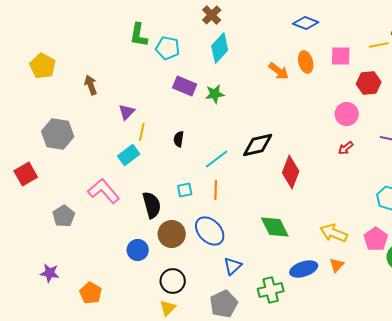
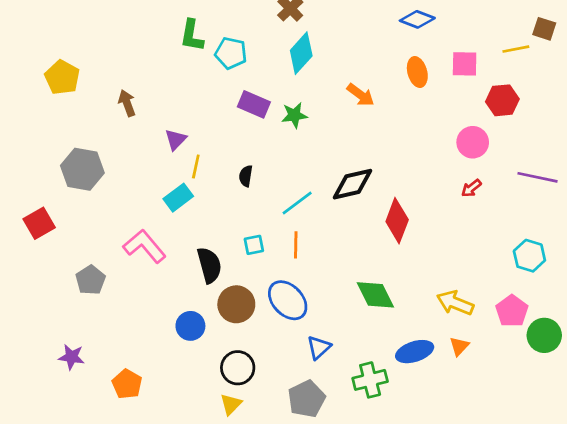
orange arrow: (279, 71) -> (361, 95), moved

